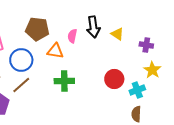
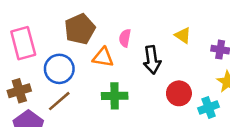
black arrow: (93, 27) -> (152, 60), moved
brown pentagon: (37, 29) -> (80, 29), turned -30

